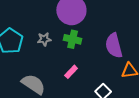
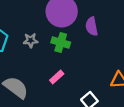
purple semicircle: (114, 46) -> (92, 26), moved, size x0.7

